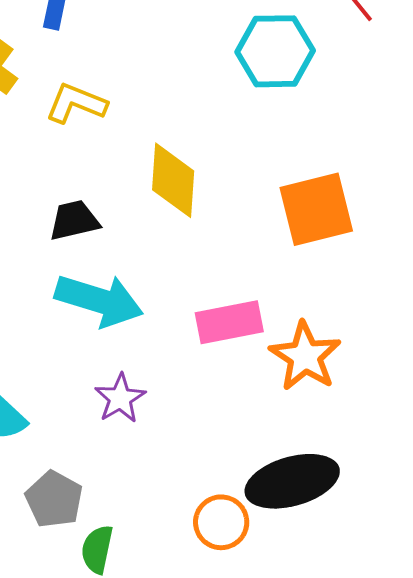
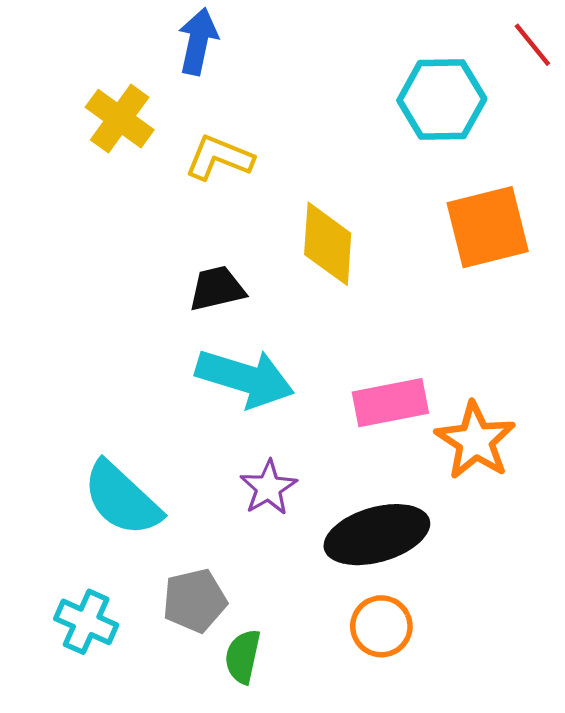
orange square: (316, 209) -> (488, 227), moved
black ellipse: (292, 481) -> (377, 535), moved
gray pentagon: (54, 499) -> (195, 601), turned 30

